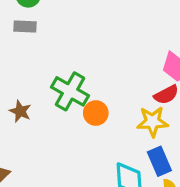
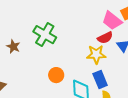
orange circle: (96, 113) -> (56, 75), moved

